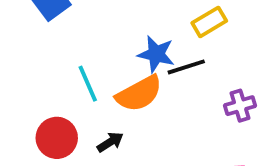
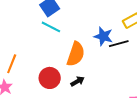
cyan line: (88, 84) -> (51, 27), moved, turned -42
orange semicircle: (139, 94) -> (76, 54), moved, turned -45

